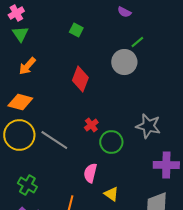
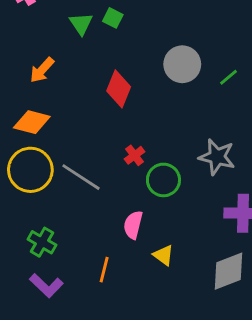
green triangle: (20, 34) -> (81, 24), moved
green line: (137, 42) -> (229, 77), moved

